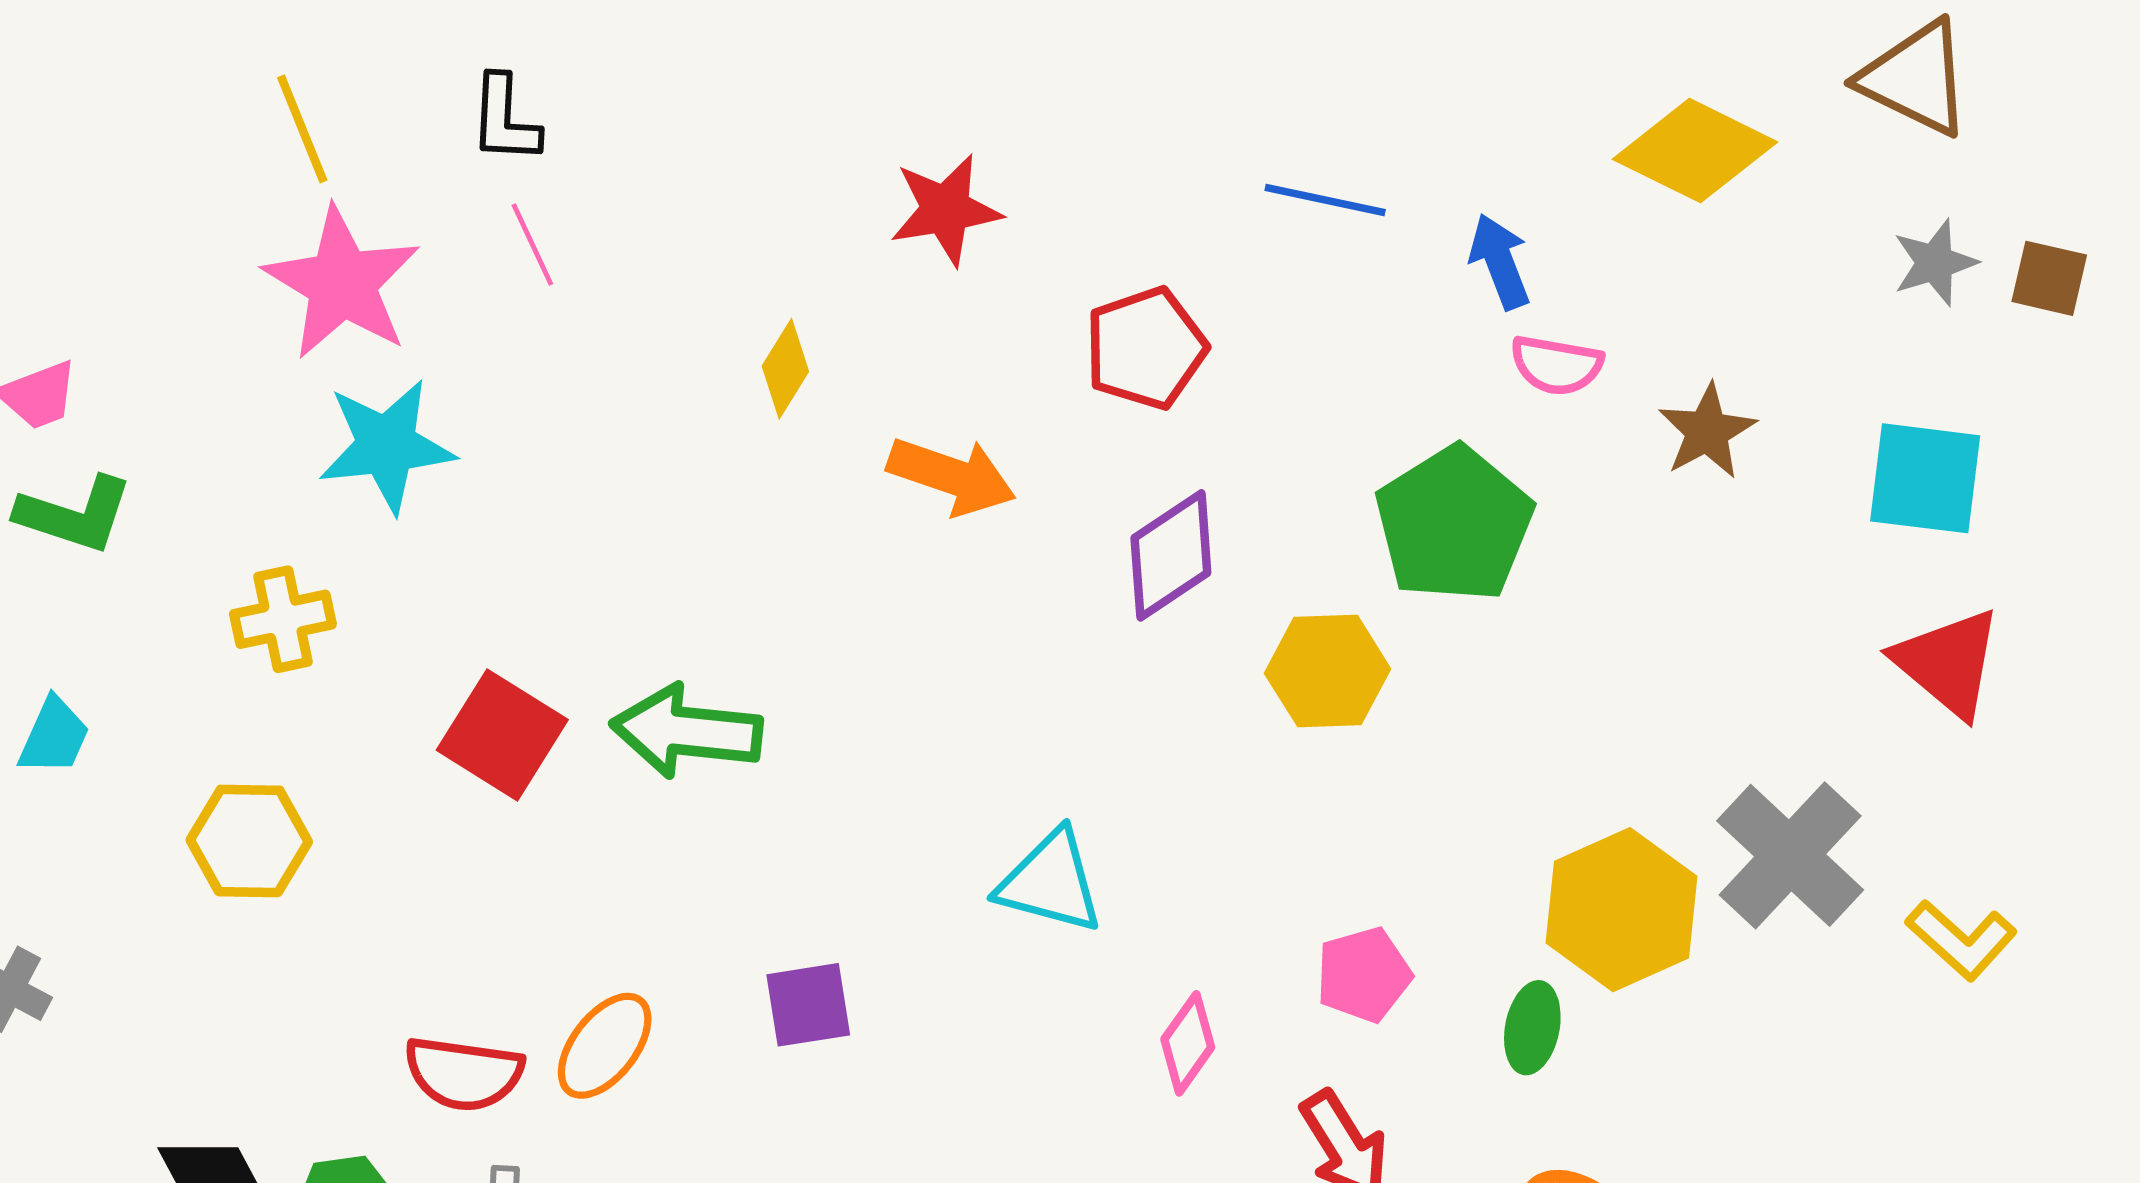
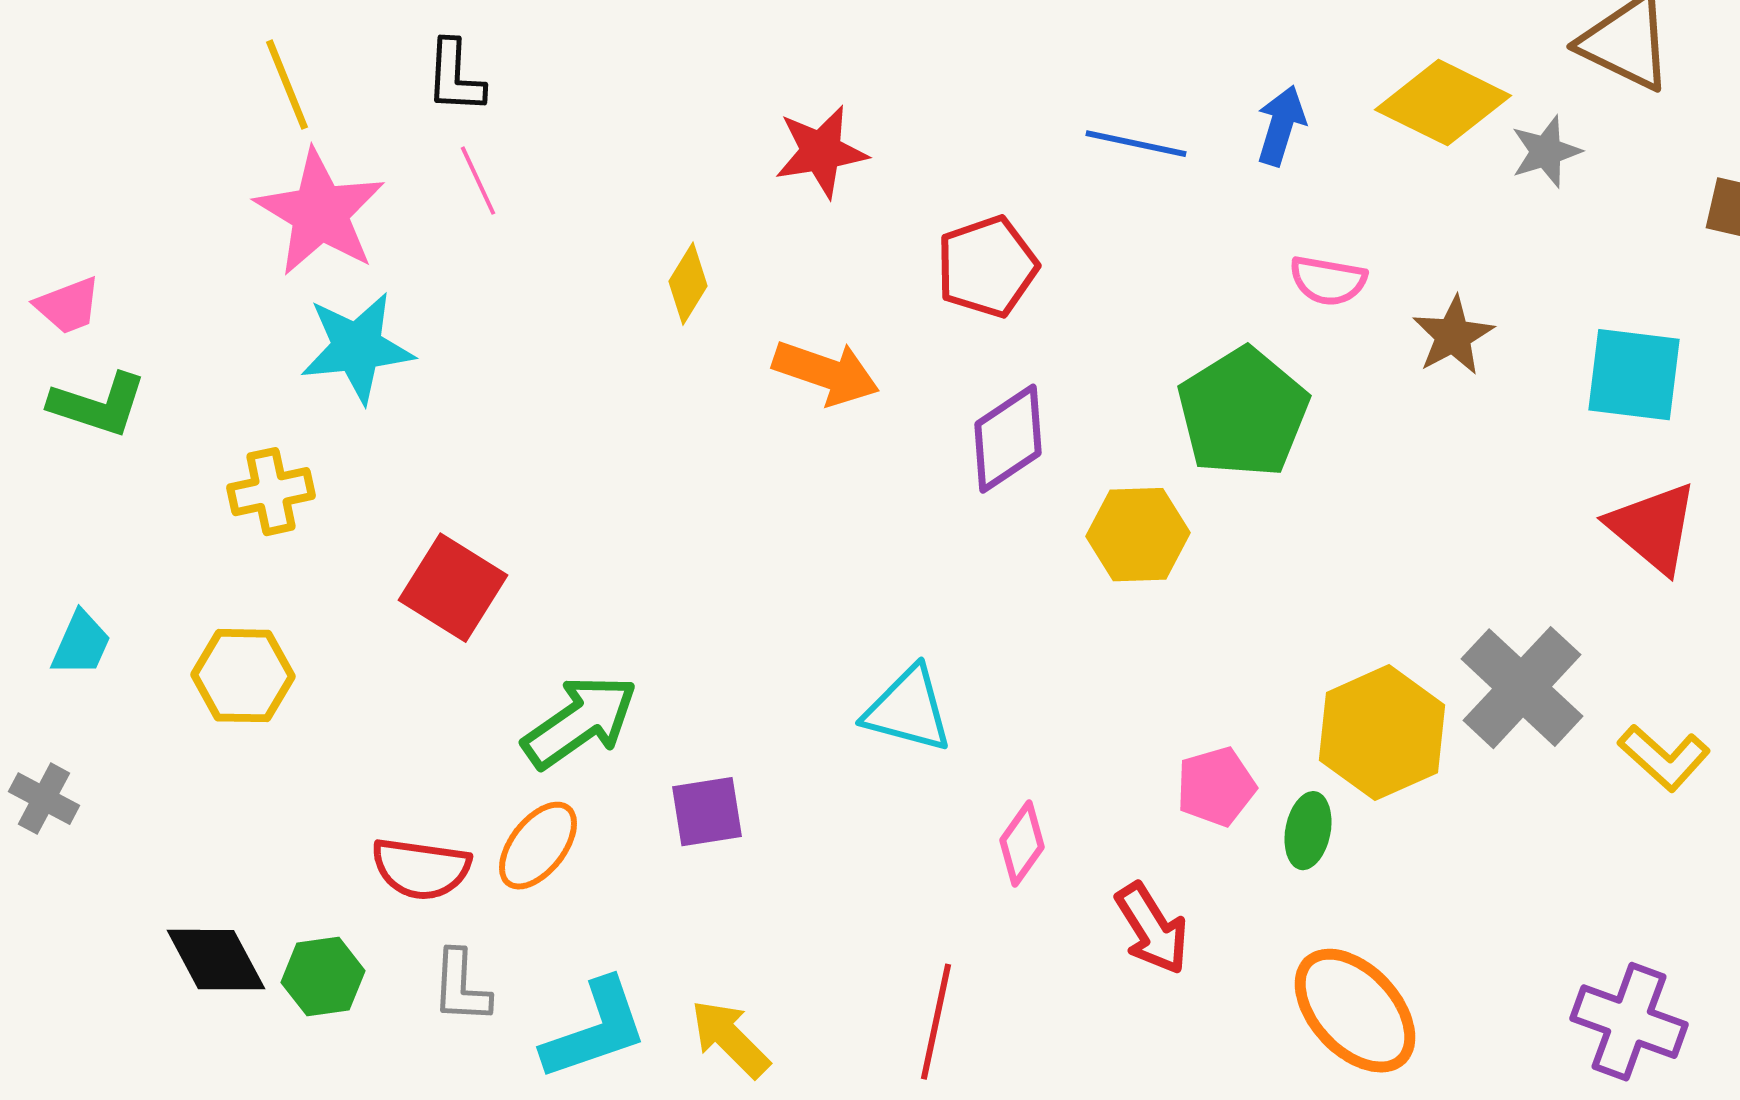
blue arrow: (1500, 261) -> (1281, 126), moved, turned 38
gray star: (1935, 263) -> (1546, 152), moved
green arrow: (687, 731) -> (580, 722), moved, turned 139
cyan trapezoid: (54, 736) -> (81, 644), moved
pink pentagon: (1364, 975) -> (1216, 787), moved

